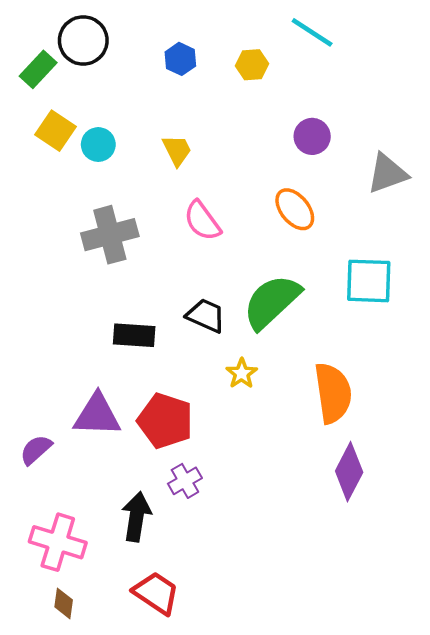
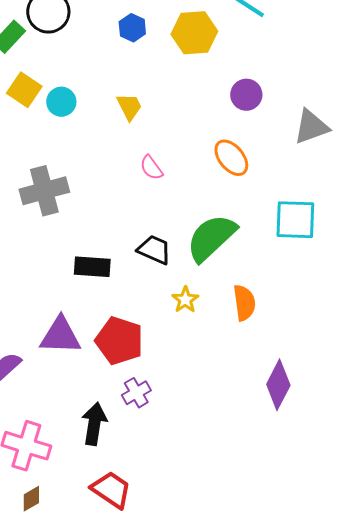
yellow hexagon: (252, 65) -> (194, 33), size x1.6
pink semicircle: (202, 221) -> (151, 168), size x0.7
gray cross: (110, 235) -> (44, 191), moved
orange semicircle: (333, 393) -> (244, 303), moved, size x0.7
brown diamond: (64, 603) -> (31, 499), turned 52

